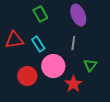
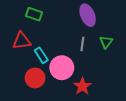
green rectangle: (40, 14) -> (34, 14), moved, turned -42
cyan rectangle: (38, 44) -> (41, 55), moved
green triangle: (90, 65) -> (106, 42), moved

